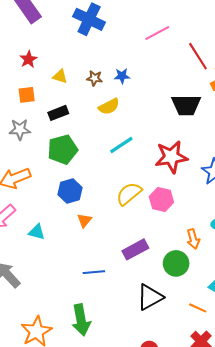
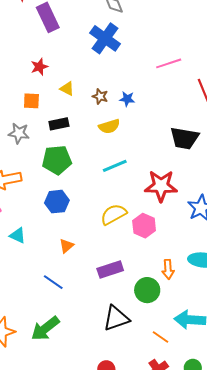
orange triangle: (84, 220) -> (67, 246), moved
blue line: (94, 272) -> (53, 282), moved, turned 30
green arrow: (81, 320) -> (45, 328), turned 52

